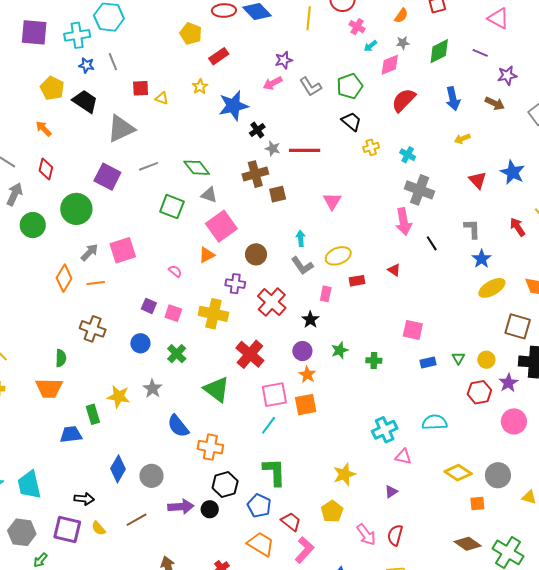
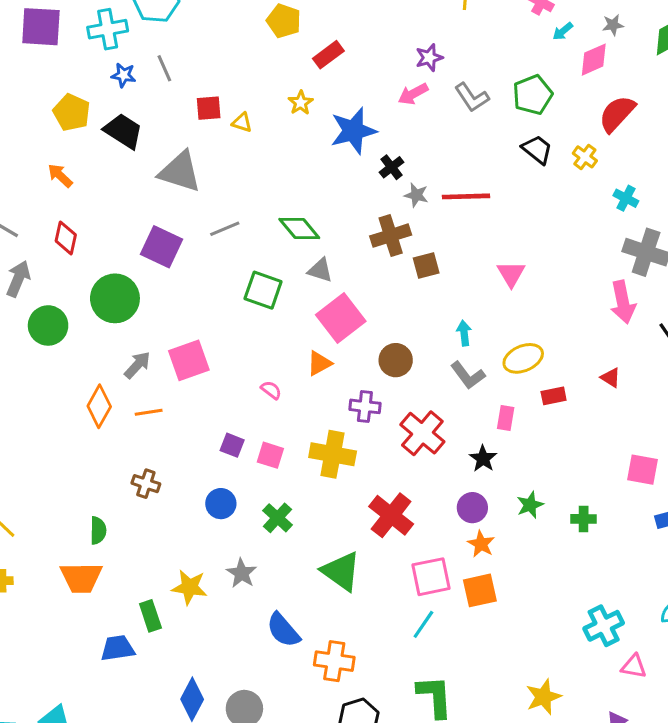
gray triangle: (121, 129) -> (180, 172), turned 44
yellow cross: (371, 147) -> (585, 157), moved, turned -35
brown cross: (93, 329) -> (146, 484), size x0.7

